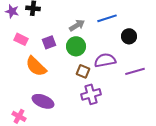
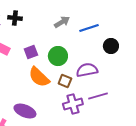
gray arrow: (77, 25) -> (62, 22), moved
orange semicircle: (36, 66) -> (39, 77), moved
purple line: (135, 71) -> (98, 96), moved

